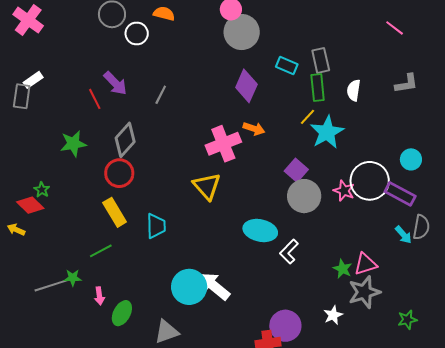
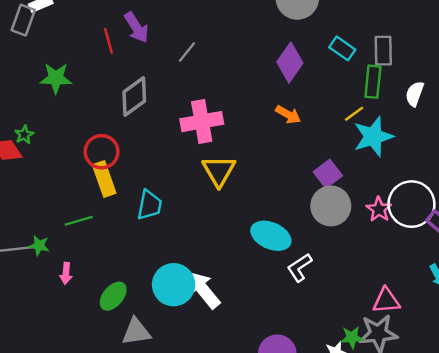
green star: (73, 144) -> (56, 78), moved
pink cross: (223, 144) -> (202, 122), moved
red circle: (119, 173) -> (102, 152), moved
green star: (343, 269) -> (352, 337), moved, turned 30
green ellipse: (122, 313) -> (113, 296), moved

